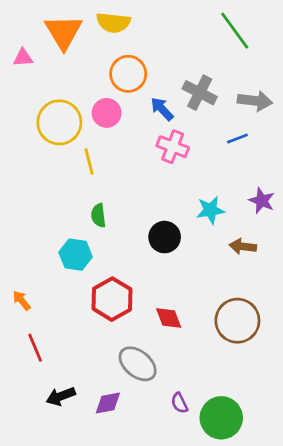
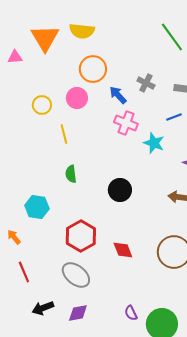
gray cross: (200, 93) -> (146, 83), size x0.7
yellow circle: (59, 122) -> (42, 105), size x0.6
cyan star: (210, 210) -> (154, 143), moved, turned 30
cyan hexagon: (76, 255) -> (37, 207), moved
gray ellipse: (138, 364) -> (76, 275), moved

